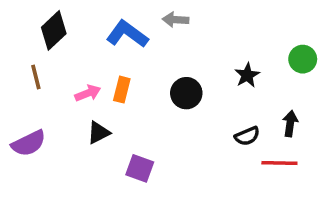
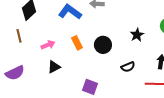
orange rectangle: (122, 90) -> (77, 43), moved, turned -40
black semicircle: (247, 136) -> (128, 67), moved
purple square: (140, 168) -> (90, 87), moved

